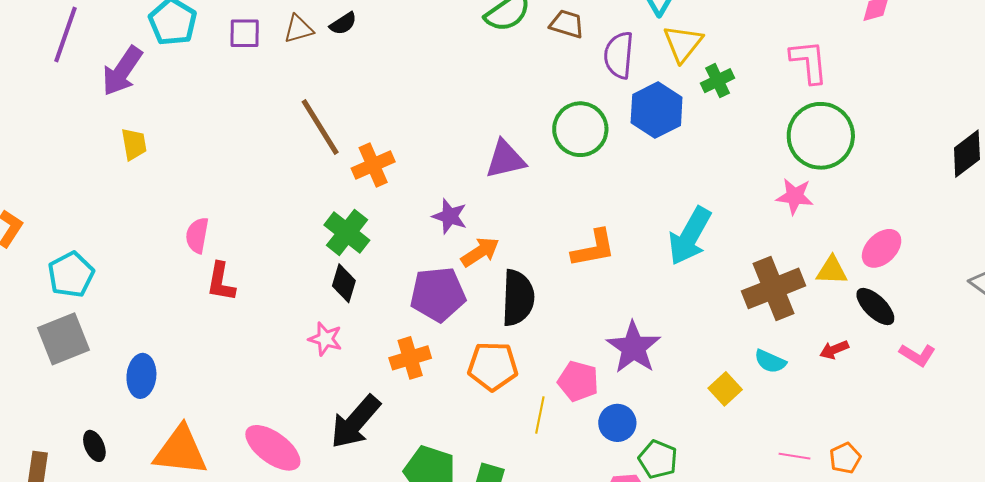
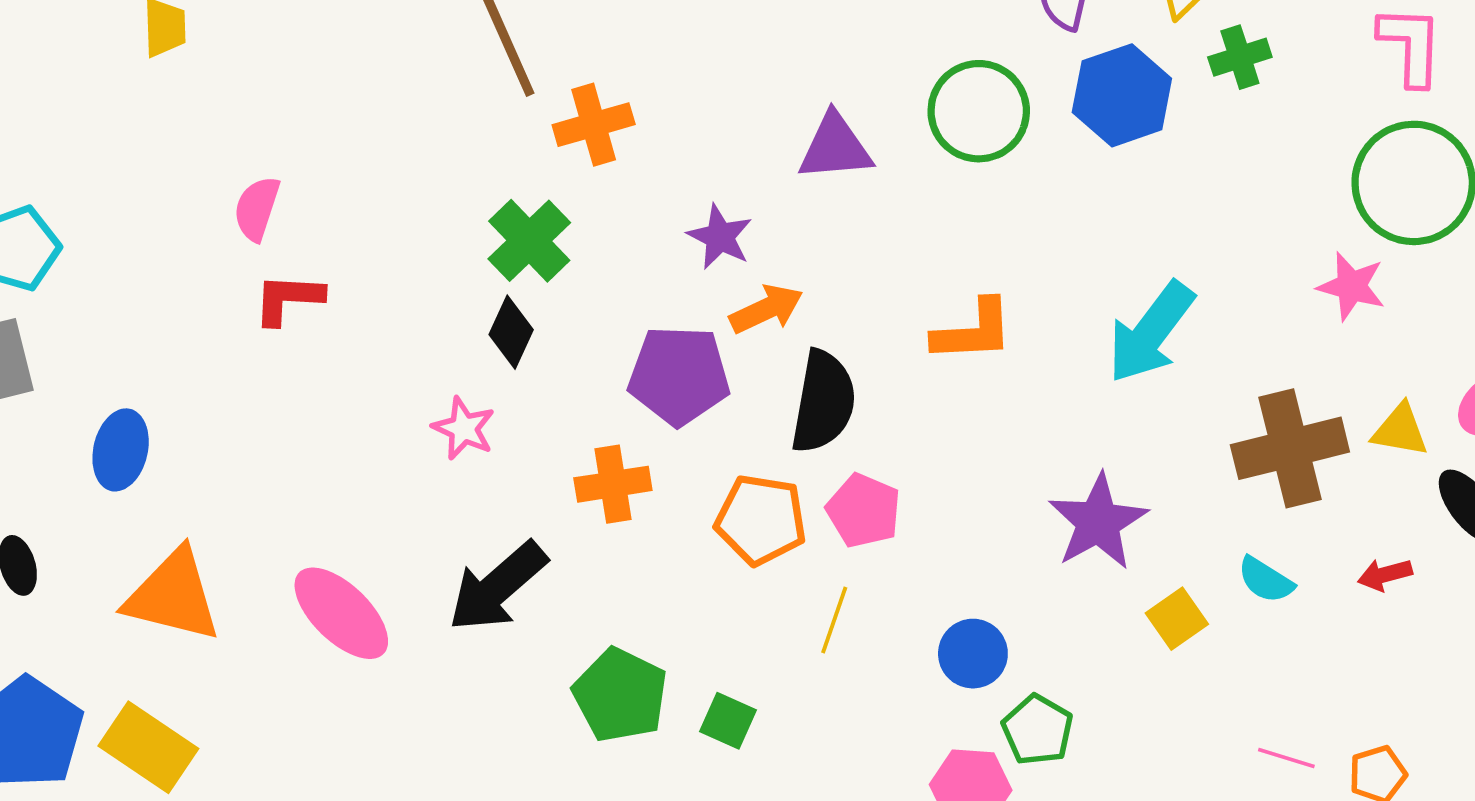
red L-shape: (221, 282) -> (288, 299), turned 75
purple star: (634, 347) -> (1098, 522), moved
pink pentagon: (578, 381) -> (864, 511), moved

